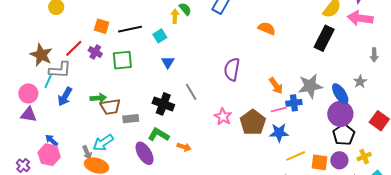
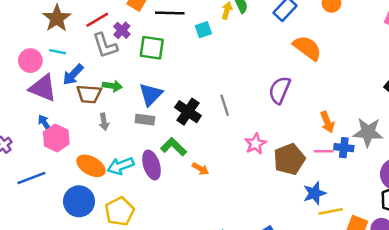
orange semicircle: (267, 28) -> (307, 48), moved, size x1.4
blue triangle: (168, 62) -> (151, 95), moved, size x1.5
gray L-shape: (60, 70) -> (105, 45), moved, turned 55
cyan line: (48, 81) -> (57, 52), turned 64
brown trapezoid: (110, 107) -> (89, 94), moved
purple triangle: (29, 115) -> (43, 88), moved, size x1.4
blue star: (279, 133) -> (315, 193), moved, turned -30
cyan arrow: (103, 143) -> (121, 166), moved
gray arrow: (87, 152) -> (104, 122), moved
pink hexagon: (49, 155) -> (56, 138), moved

